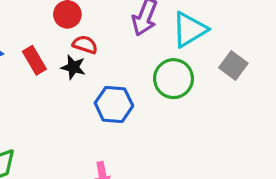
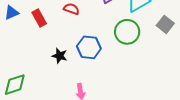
black star: (73, 67) -> (60, 56), moved

